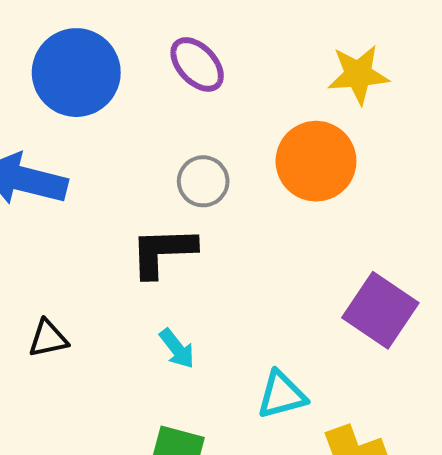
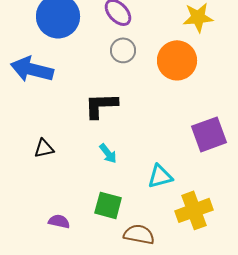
gray circle: (203, 181) -> (123, 50), moved
purple square: (380, 310) -> (209, 134), turned 36

